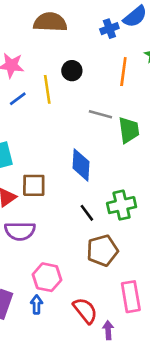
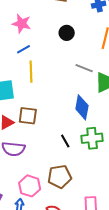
yellow line: (47, 89) -> (31, 72), moved
blue diamond: (81, 165) -> (82, 107), moved
brown pentagon: (102, 250) -> (60, 177), moved

